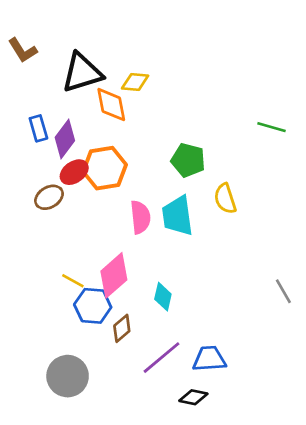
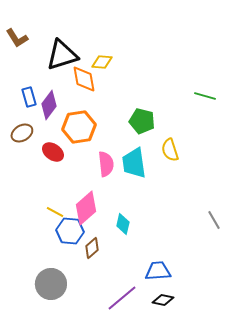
red ellipse: (74, 172) -> (53, 152), moved, turned 70
brown ellipse: (49, 197) -> (22, 133), moved
purple line: (162, 358) -> (122, 298), moved
black diamond: (193, 397) -> (163, 300), moved

